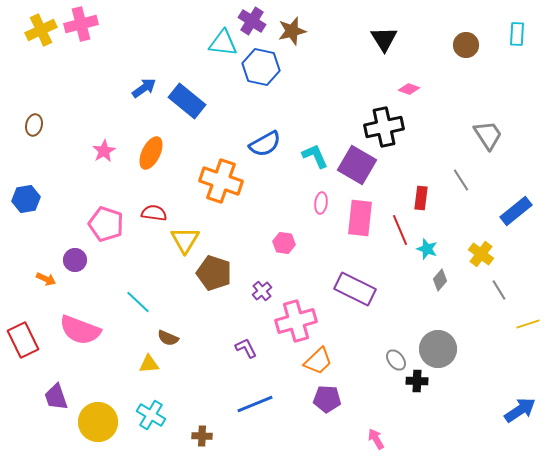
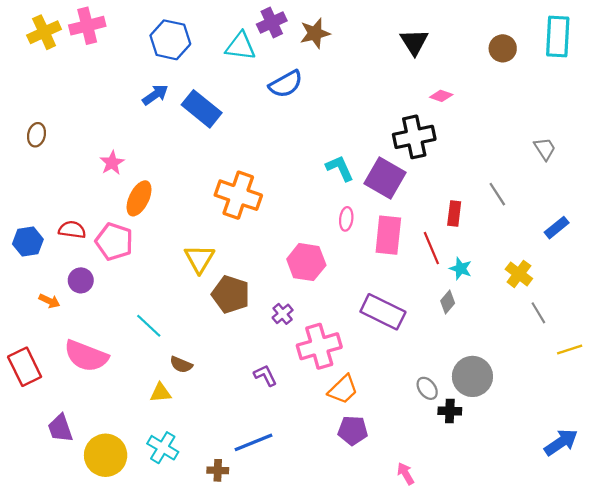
purple cross: (252, 21) -> (272, 22), turned 32
cyan rectangle: (517, 34) -> (558, 37), size x1.6
blue hexagon: (261, 67) -> (170, 40), moved
gray trapezoid: (488, 135) -> (545, 149), moved, size x0.7
blue semicircle: (265, 144) -> (286, 84), moved
orange ellipse: (151, 153) -> (139, 198), moved
blue hexagon: (26, 199) -> (28, 242), moved
blue rectangle: (516, 211) -> (557, 228), size x0.7
red semicircle: (154, 213) -> (72, 230), moved
pink hexagon: (284, 243) -> (306, 262), size x1.6
gray diamond: (440, 280) -> (448, 302), moved
blue line: (255, 404) -> (253, 442), moved

